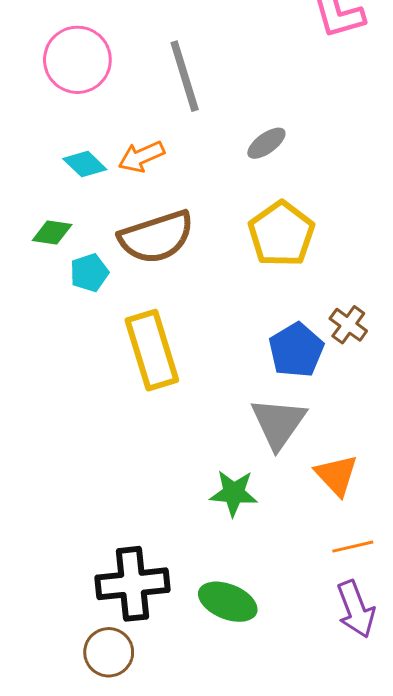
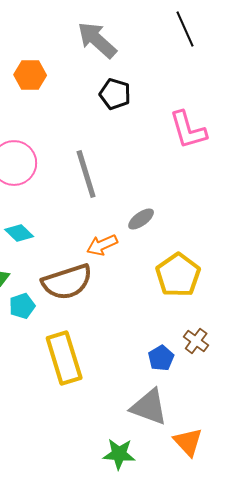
orange arrow: (141, 157) -> (102, 245), moved
yellow pentagon: (281, 234) -> (178, 275), moved
blue pentagon: (296, 350) -> (161, 358), size x0.7
gray triangle: (278, 423) -> (149, 407), turned -45

